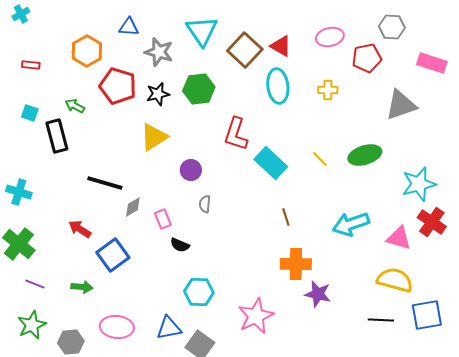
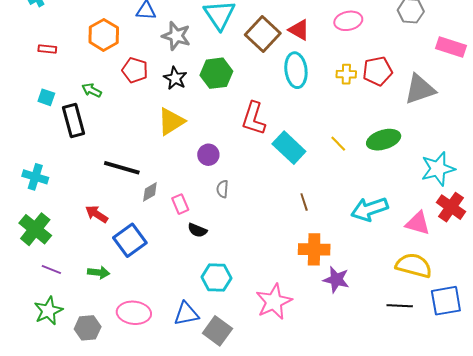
red pentagon: (367, 58) -> (378, 71), moved
red pentagon: (118, 86) -> (135, 70), size x0.7
black star: (158, 94) -> (175, 78), turned -30

